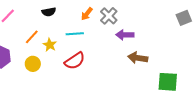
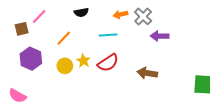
orange arrow: (87, 14) -> (120, 14), turned 40
yellow star: (50, 45) -> (83, 61), moved
brown arrow: (138, 58) -> (147, 73), moved

